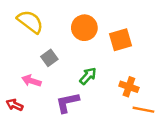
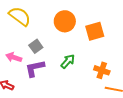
pink arrow: (31, 81) -> (14, 57), moved
purple L-shape: (67, 102) -> (35, 68), moved

